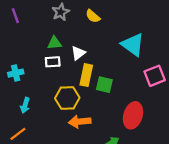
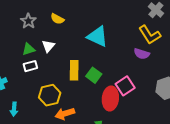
white triangle: (78, 53) -> (48, 46), moved
yellow rectangle: (86, 75) -> (74, 70), moved
pink square: (155, 76) -> (125, 86), moved
green square: (104, 85) -> (94, 75), moved, turned 35

